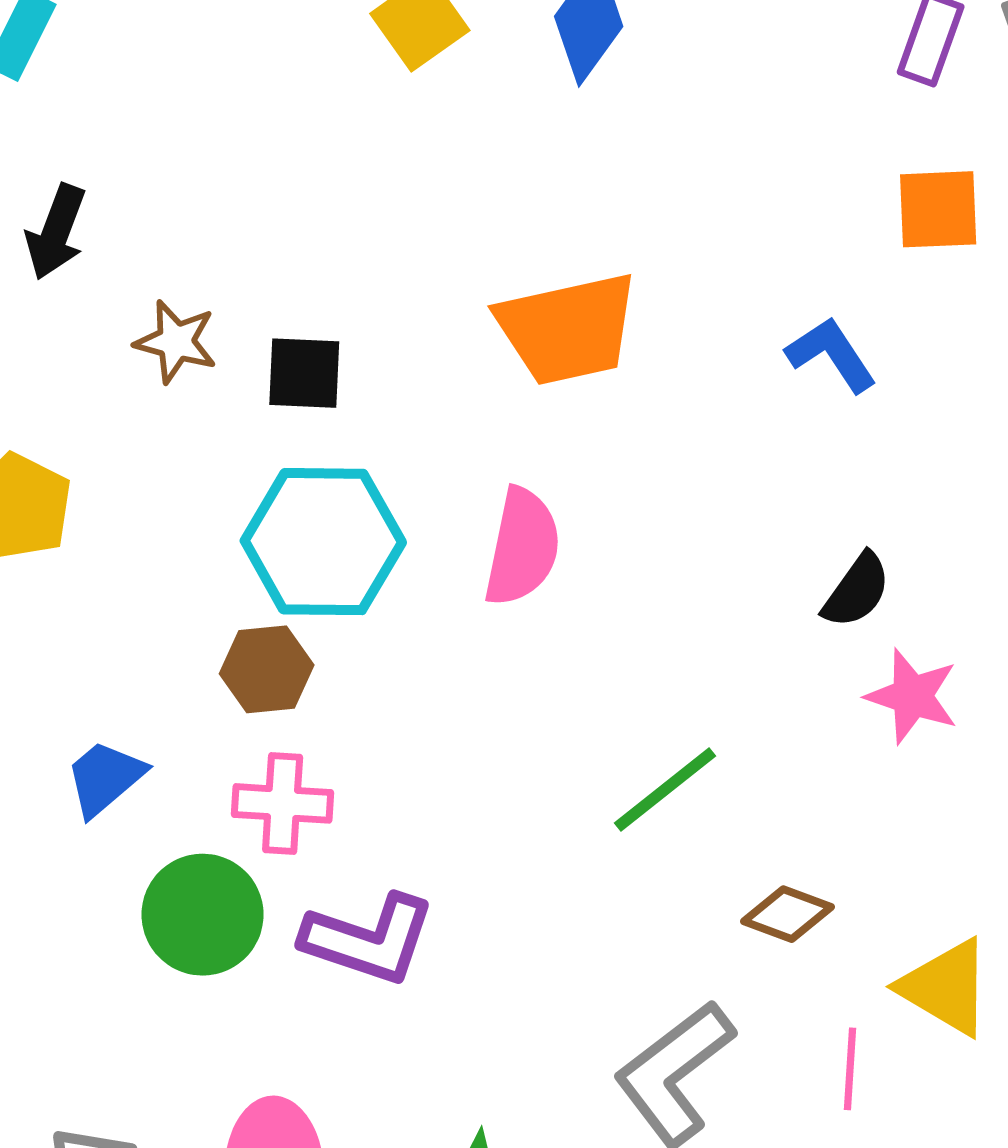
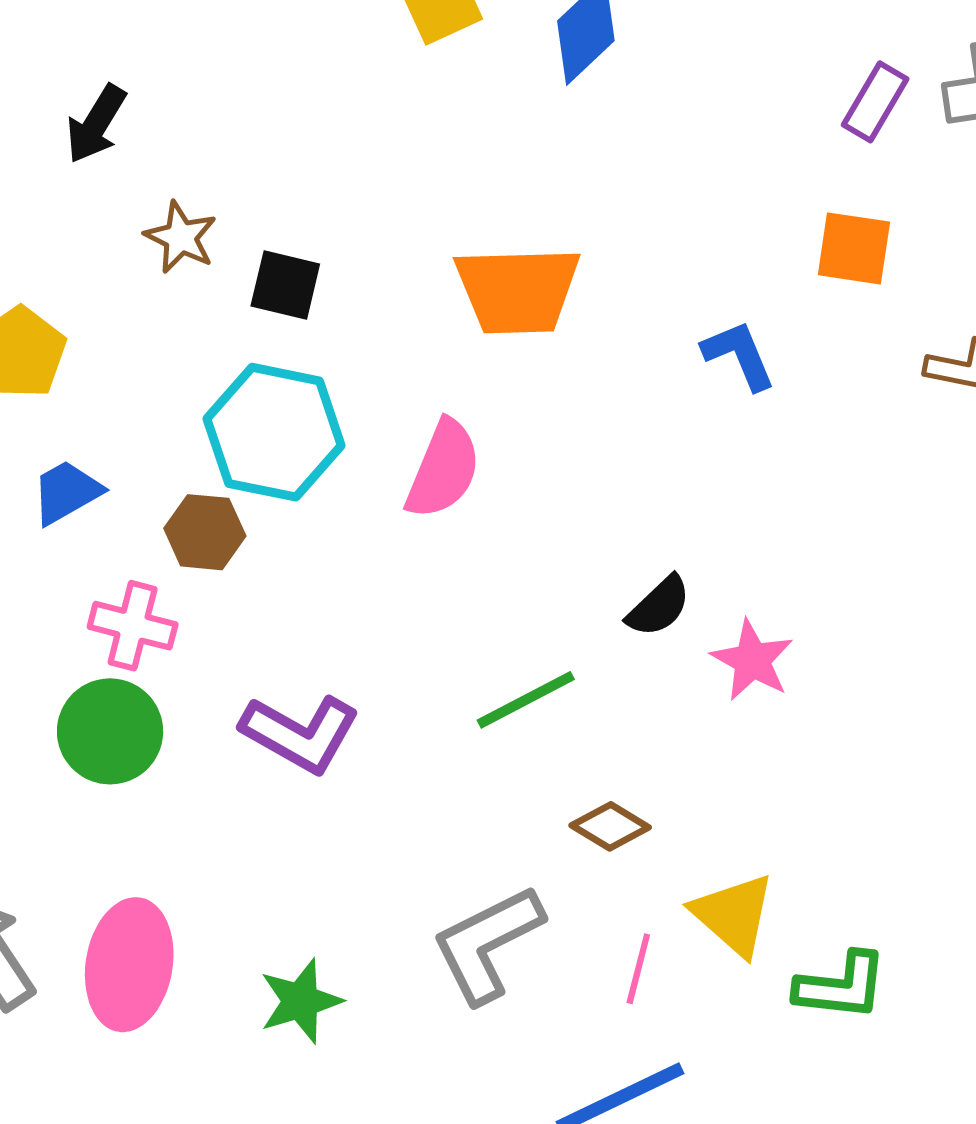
black semicircle: (857, 591) -> (659, 606), moved
blue trapezoid: (105, 778) -> (67, 492), moved
pink cross: (283, 803) -> (133, 626), moved
purple L-shape: (369, 939) -> (300, 733), moved

